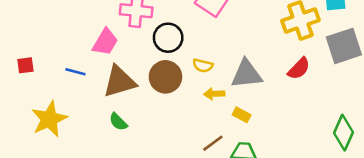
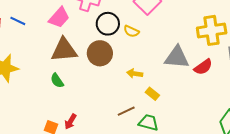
yellow semicircle: (203, 66) -> (131, 31), moved
blue line: (75, 72) -> (18, 21), moved
gray triangle: (247, 74) -> (177, 57), moved

